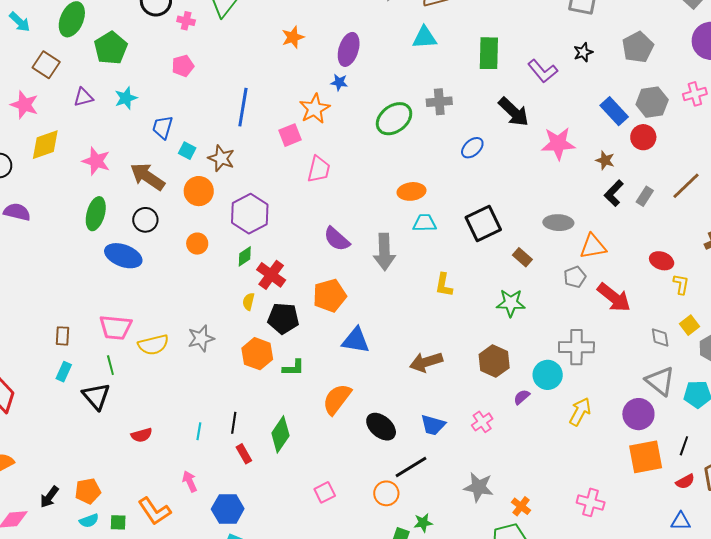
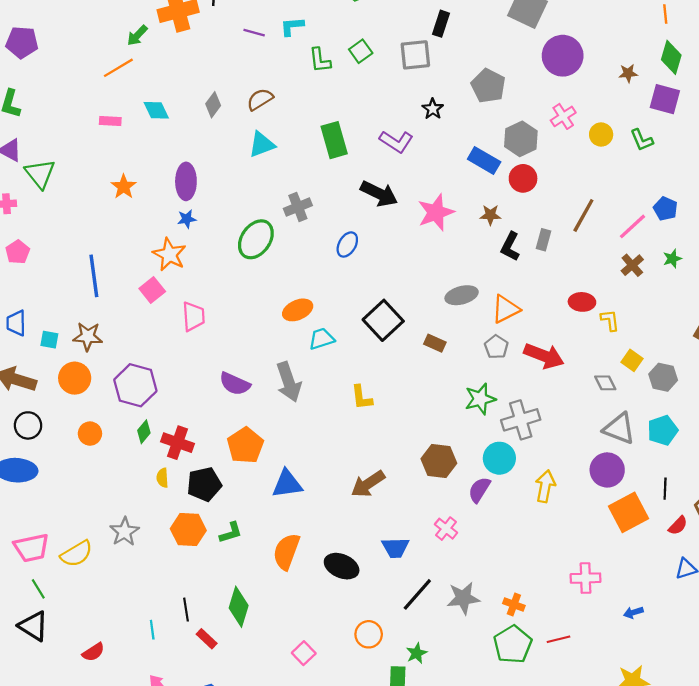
green star: (511, 303) -> (480, 399), moved
purple semicircle: (522, 397) -> (479, 490), size x1.4
black line: (411, 467) -> (417, 594), moved

